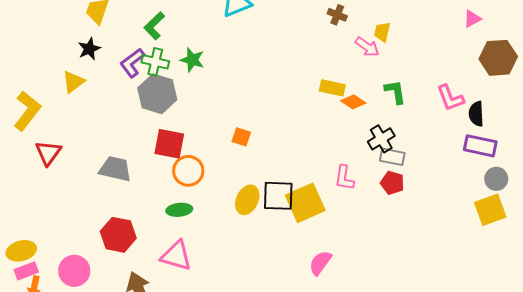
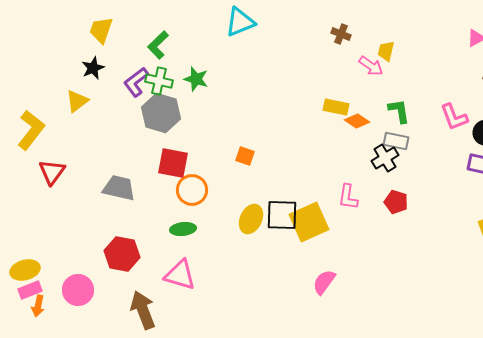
gray rectangle: (392, 157) -> (396, 141), moved

